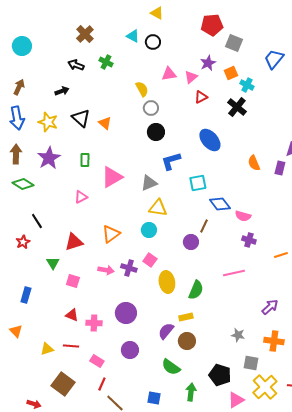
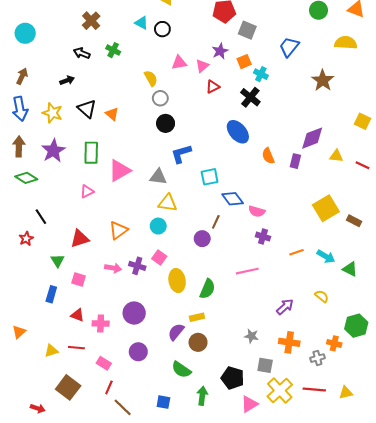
blue ellipse: (210, 140) -> (238, 132), moved
green rectangle: (85, 160) -> (91, 153), size x1.5
gray triangle: (149, 183) -> (158, 177), turned 30
blue rectangle: (26, 295) -> (51, 294), moved
orange triangle: (16, 331) -> (19, 332), turned 32

